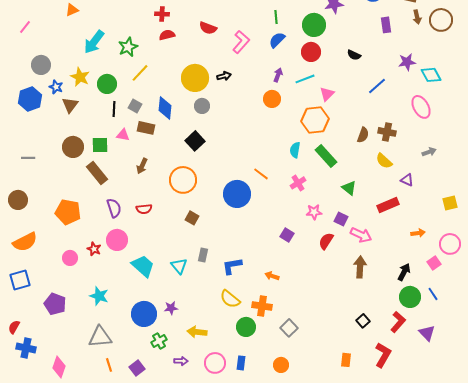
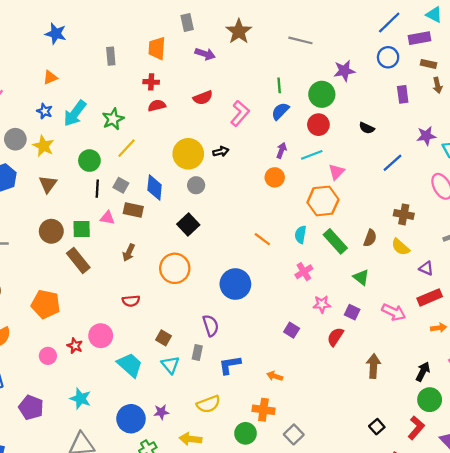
red semicircle: (208, 28) -> (203, 98), turned -42
yellow star: (80, 77) -> (43, 146), moved
blue star: (56, 87) -> (45, 111), moved
brown semicircle: (363, 135) -> (370, 238), moved
orange line: (261, 174) -> (262, 239), moved
red rectangle: (388, 205) -> (430, 297), moved
purple semicircle: (114, 208) -> (211, 326), moved
brown square: (192, 218) -> (164, 338), moved
pink arrow: (361, 235) -> (394, 312), moved
yellow semicircle: (230, 299) -> (208, 404), moved, turned -60

